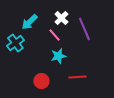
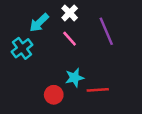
white cross: (61, 18) -> (70, 13), moved
cyan star: (58, 56) -> (75, 78), moved

